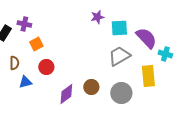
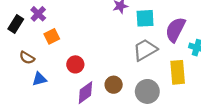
purple cross: (24, 24) -> (38, 14), turned 32
purple semicircle: (146, 38) -> (175, 30), turned -110
brown semicircle: (14, 63) -> (27, 58), turned 120
red circle: (46, 67) -> (75, 64), moved

